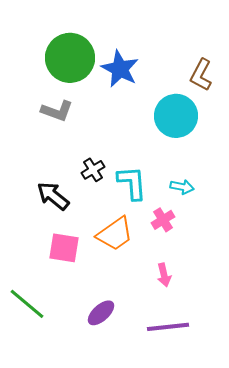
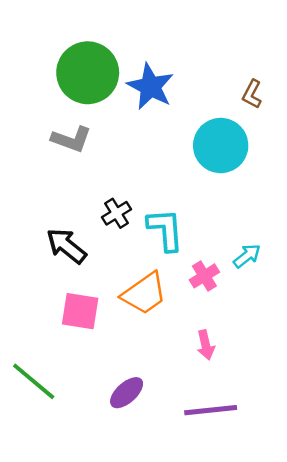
brown L-shape: (201, 75) -> (252, 94), size x0.7
cyan arrow: (182, 187) -> (247, 256), moved, turned -50

